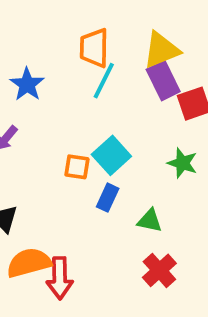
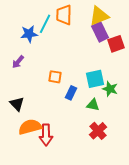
cyan line: (104, 81) -> (45, 24), moved
blue star: (27, 84) -> (29, 34), turned 30
cyan square: (111, 155) -> (95, 79), moved, turned 30
green star: (182, 163) -> (110, 89), moved

